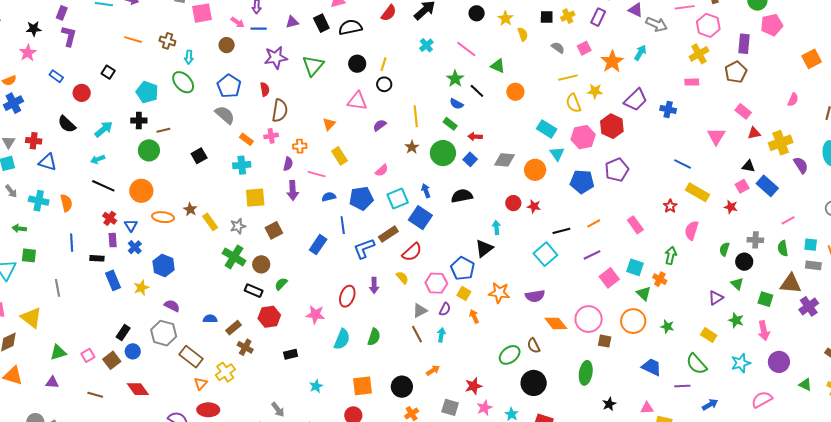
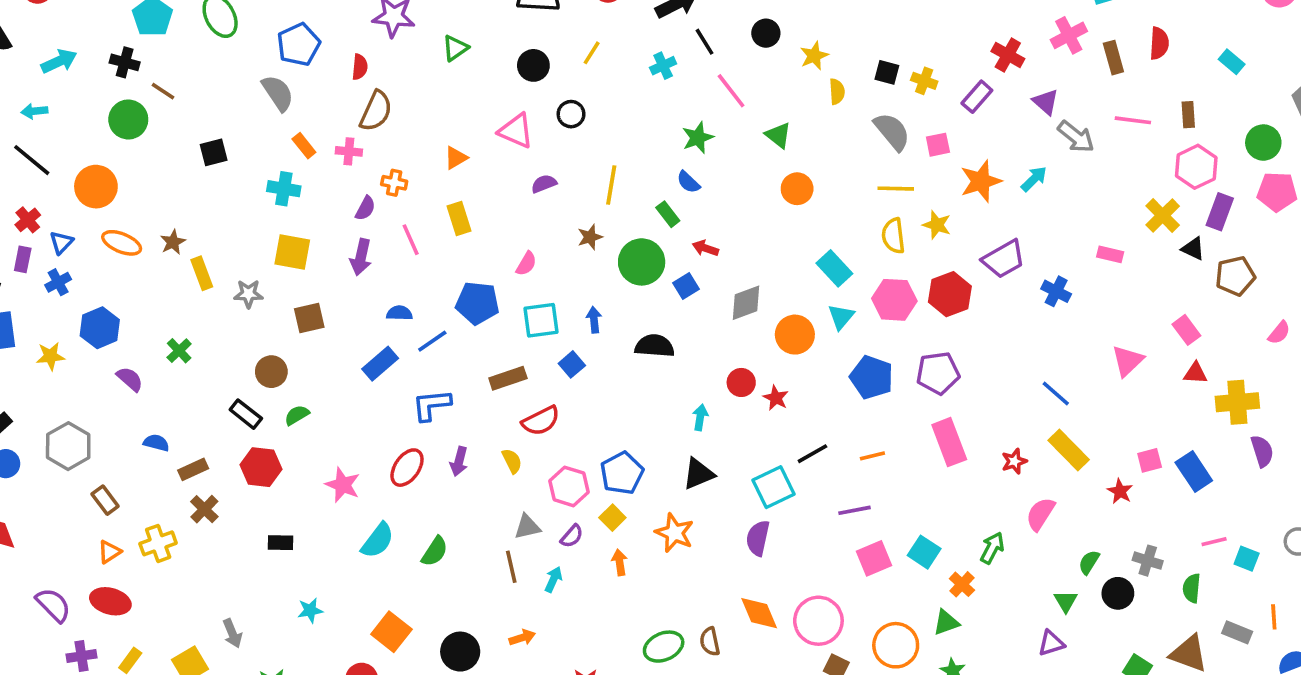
yellow cross: (568, 16) -> (924, 81), turned 32
pink hexagon: (708, 25) -> (1196, 167), moved
gray semicircle: (558, 48) -> (892, 131), size x1.6
yellow cross: (699, 54) -> (1163, 215), moved, turned -30
yellow line: (384, 64) -> (592, 53), moved
green triangle: (313, 66) -> (455, 48), size x0.7
brown pentagon: (736, 72) -> (1235, 276), moved
black line: (477, 91) -> (705, 42), moved
brown line: (163, 130) -> (163, 91), turned 32
gray diamond: (504, 160) -> (746, 303), turned -40
black triangle: (748, 166) -> (1193, 249), moved
pink semicircle: (382, 170) -> (526, 264), turned -32
pink line: (317, 174) -> (411, 240), turned 36
blue semicircle: (329, 197) -> (399, 313), moved
blue square: (420, 218) -> (572, 364), size x0.6
blue line: (343, 225) -> (432, 341), turned 48
pink rectangle: (635, 225) -> (949, 442), moved, size x1.4
black line: (561, 231) -> (812, 454), turned -30
cyan square: (811, 245) -> (1247, 559), moved
blue L-shape: (364, 248) -> (431, 405), moved
black triangle: (484, 248) -> (698, 474), moved
green cross: (234, 257) -> (179, 351), moved, size x0.6
green triangle: (737, 284) -> (1066, 601), moved
green triangle: (644, 293) -> (946, 622), moved, turned 42
purple semicircle: (535, 296) -> (758, 538), moved, turned 96
purple semicircle: (172, 306) -> (130, 379), moved
brown rectangle: (191, 357) -> (105, 500), size x0.7
orange square: (362, 386) -> (391, 632), turned 30

